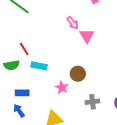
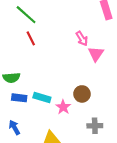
red line: (24, 49) -> (31, 38), moved
cyan rectangle: (39, 66) -> (42, 97), moved
blue rectangle: (22, 93) -> (19, 98), moved

